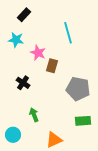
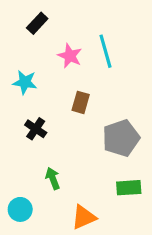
cyan star: (16, 40) -> (25, 82), moved
pink star: (38, 53) -> (70, 56), moved
gray pentagon: (78, 89) -> (121, 138), turned -30

